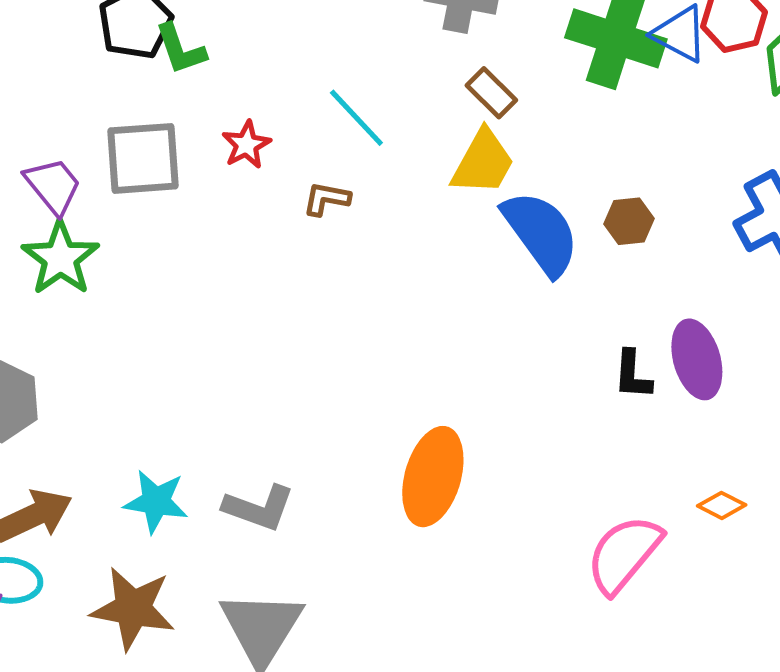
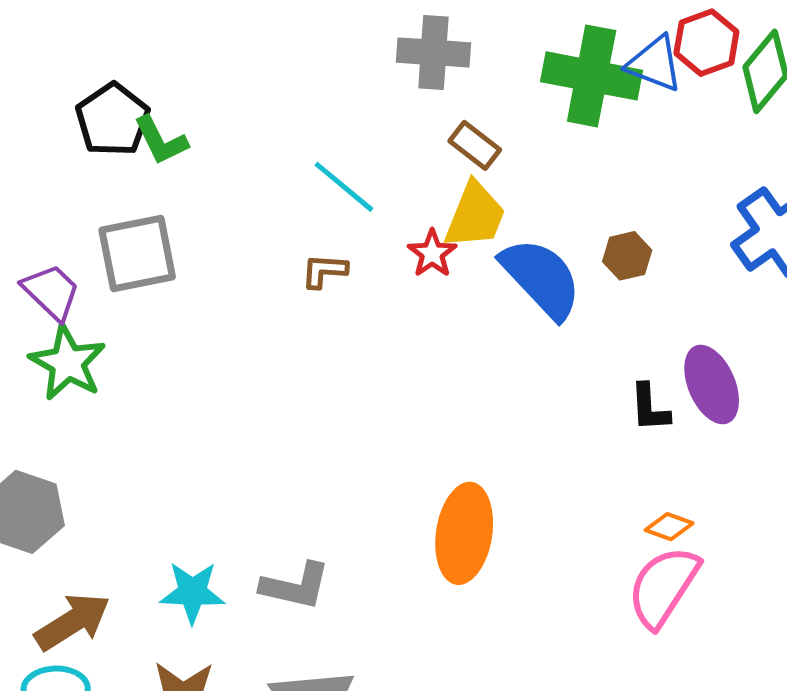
red star: (246, 145) -> (432, 253), moved
orange diamond: (722, 505) -> (669, 527), moved

